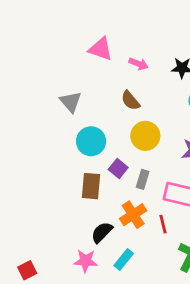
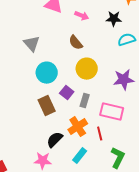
brown rectangle: (91, 186) -> (47, 106), turned -30
cyan rectangle: (124, 259) -> (80, 156), moved

